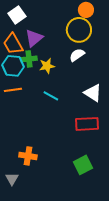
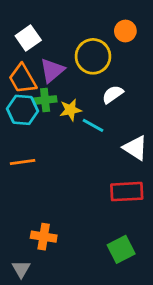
yellow circle: (79, 30) -> (93, 56), moved
orange line: (13, 90) -> (23, 162), moved
cyan line: (51, 96) -> (93, 125), moved

